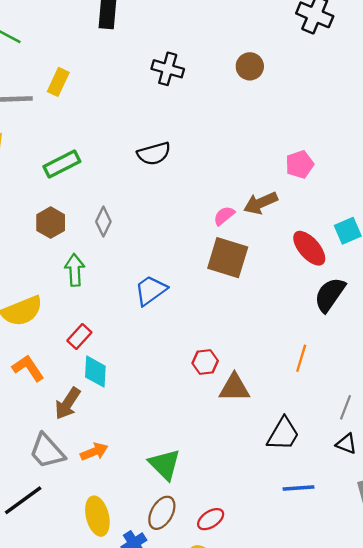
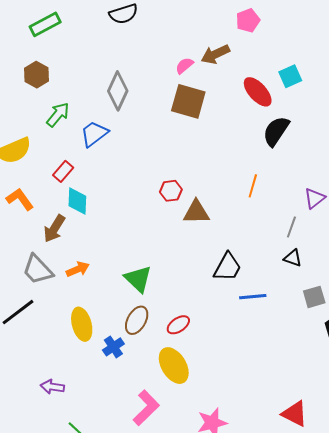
gray diamond: (103, 222) -> (118, 91), moved, size x1.5
green arrow: (75, 270) -> (58, 115), turned 44
blue trapezoid: (151, 290) -> (94, 134), moved
black trapezoid: (283, 434) -> (227, 267), moved

